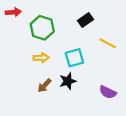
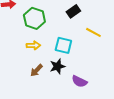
cyan square: (74, 58) -> (63, 45), turned 30
purple semicircle: (108, 92) -> (79, 81), moved

